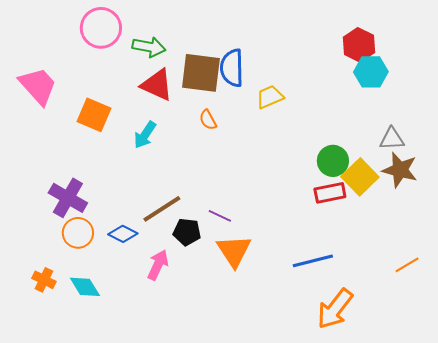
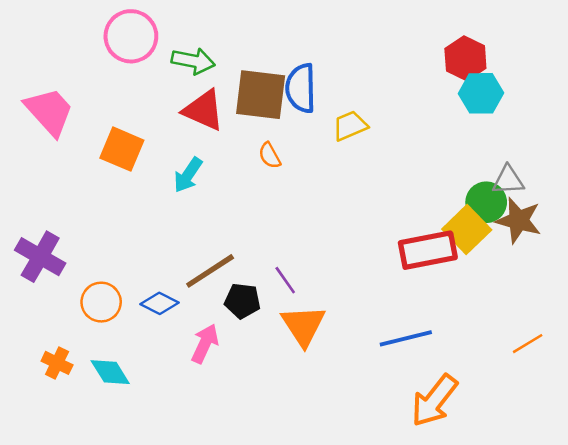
green circle: (333, 161) -> (486, 202), moved
red rectangle: (330, 193) -> (428, 250), size x1.4
purple cross: (68, 198) -> (40, 257), moved
purple line: (220, 216) -> (285, 280), turned 30

